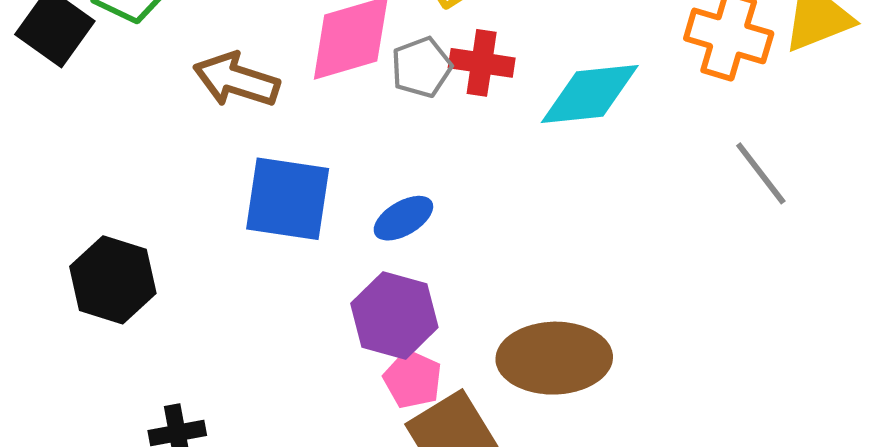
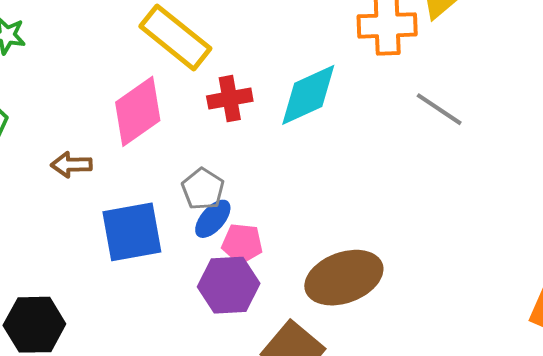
gray pentagon: (421, 67) -> (203, 189), moved
brown arrow: (236, 80) -> (71, 165), size x0.7
pink pentagon: (413, 379) -> (242, 243), moved

